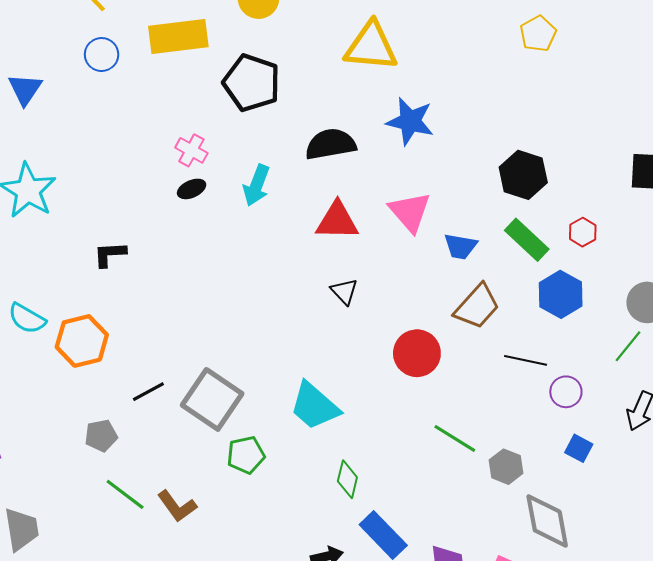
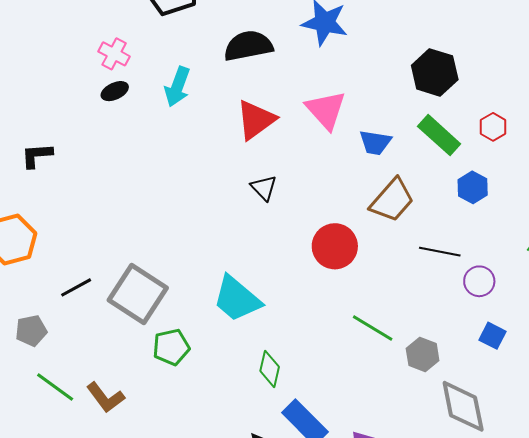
red triangle: (337, 221) -> (256, 120), turned -36
blue hexagon: (561, 294) -> (473, 187), size x0.7

